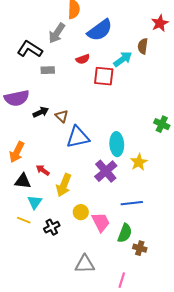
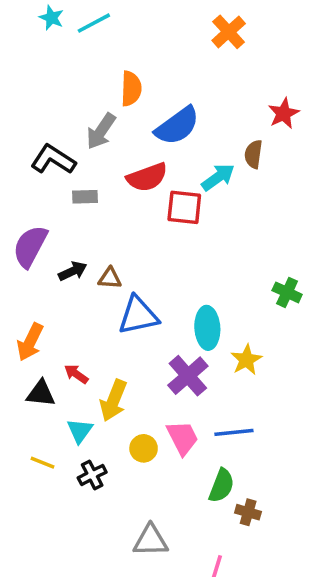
red semicircle: (83, 59) -> (147, 177), size x1.6
purple semicircle: (17, 98) -> (30, 246), turned 130
brown triangle: (62, 116) -> (110, 278), turned -40
cyan triangle: (35, 202) -> (80, 431), moved
pink trapezoid: (101, 222) -> (183, 438), moved

